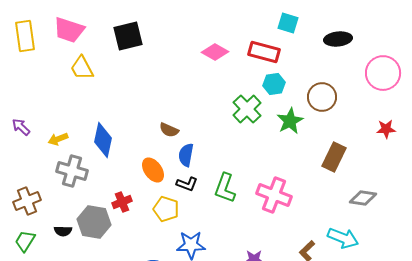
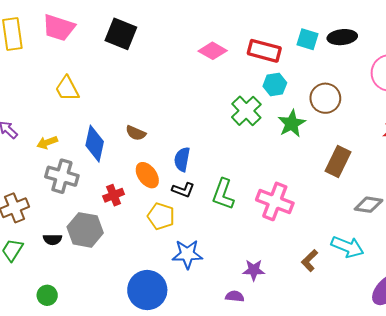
cyan square: (288, 23) -> (307, 39), moved
black square: (128, 36) -> (121, 34), turned 36
yellow trapezoid: (82, 68) -> (67, 89), moved
brown semicircle: (169, 130) -> (136, 133), moved
red cross: (122, 202) -> (114, 195), moved

